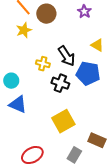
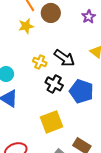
black arrow: (67, 56) -> (64, 58), turned -30
blue pentagon: (88, 73) -> (81, 91), moved

